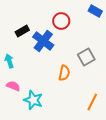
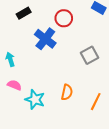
black rectangle: (22, 31) -> (24, 13), moved
orange semicircle: (64, 73) -> (67, 92), moved

